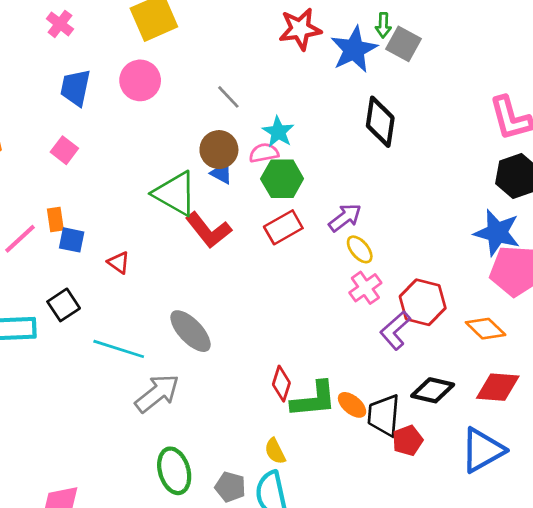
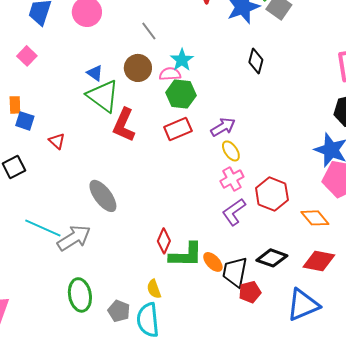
black diamond: (380, 122) -> (256, 61), size x0.7
blue triangle: (222, 173) -> (95, 73), moved
red L-shape: (208, 230) -> (124, 125), turned 56
purple L-shape: (395, 330) -> (234, 212), moved
cyan line: (119, 349) -> (43, 228), moved

